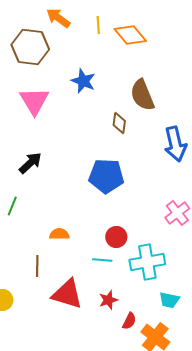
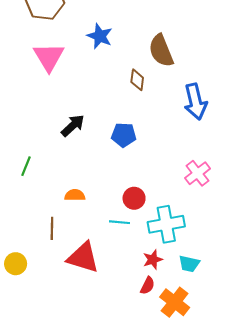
black arrow: (30, 163) -> (73, 126), moved
blue pentagon: (106, 176) -> (124, 135), size x0.7
red star: (108, 300) -> (153, 260), moved

